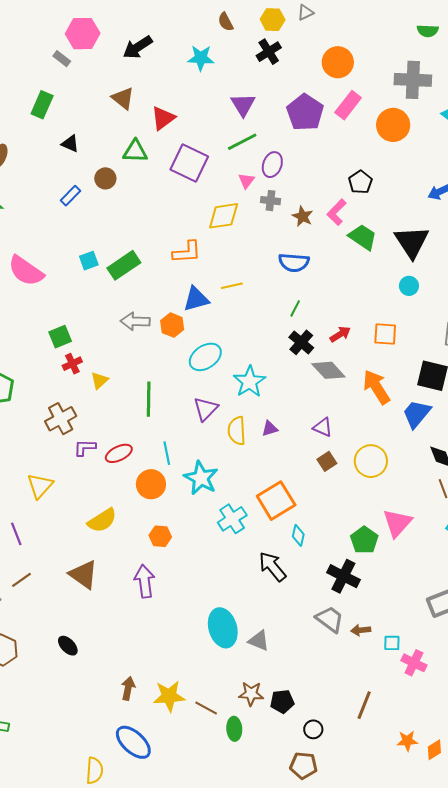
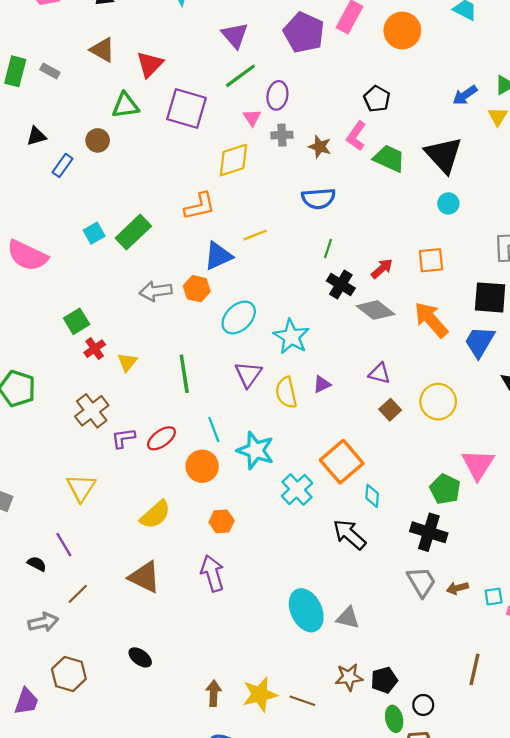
gray rectangle: (62, 59) -> (50, 71), moved
black triangle: (70, 144) -> (36, 136), moved, turned -30
gray trapezoid: (330, 619) -> (421, 582), turned 32
green ellipse: (234, 729) -> (394, 719), moved

